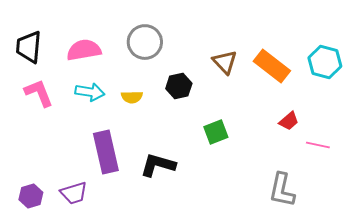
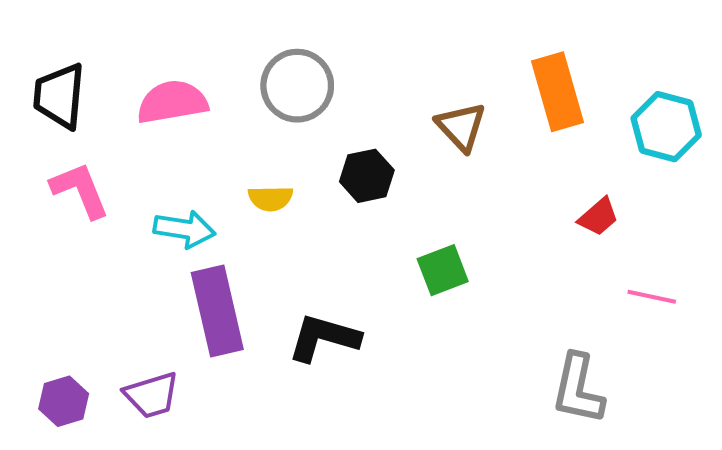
orange rectangle: (272, 66) -> (557, 92), moved, turned 36
cyan arrow: (90, 92) -> (184, 229), moved
red trapezoid: (289, 121) -> (598, 217), moved

